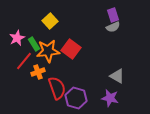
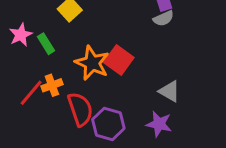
red square: (71, 49) -> (119, 60), moved
orange star: (48, 51) -> (92, 63), moved, turned 30
red line: (24, 61) -> (31, 93), moved

